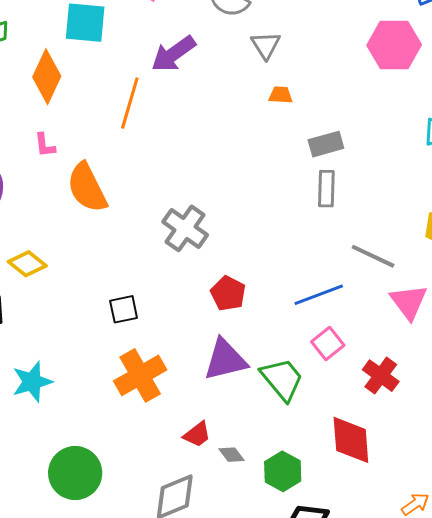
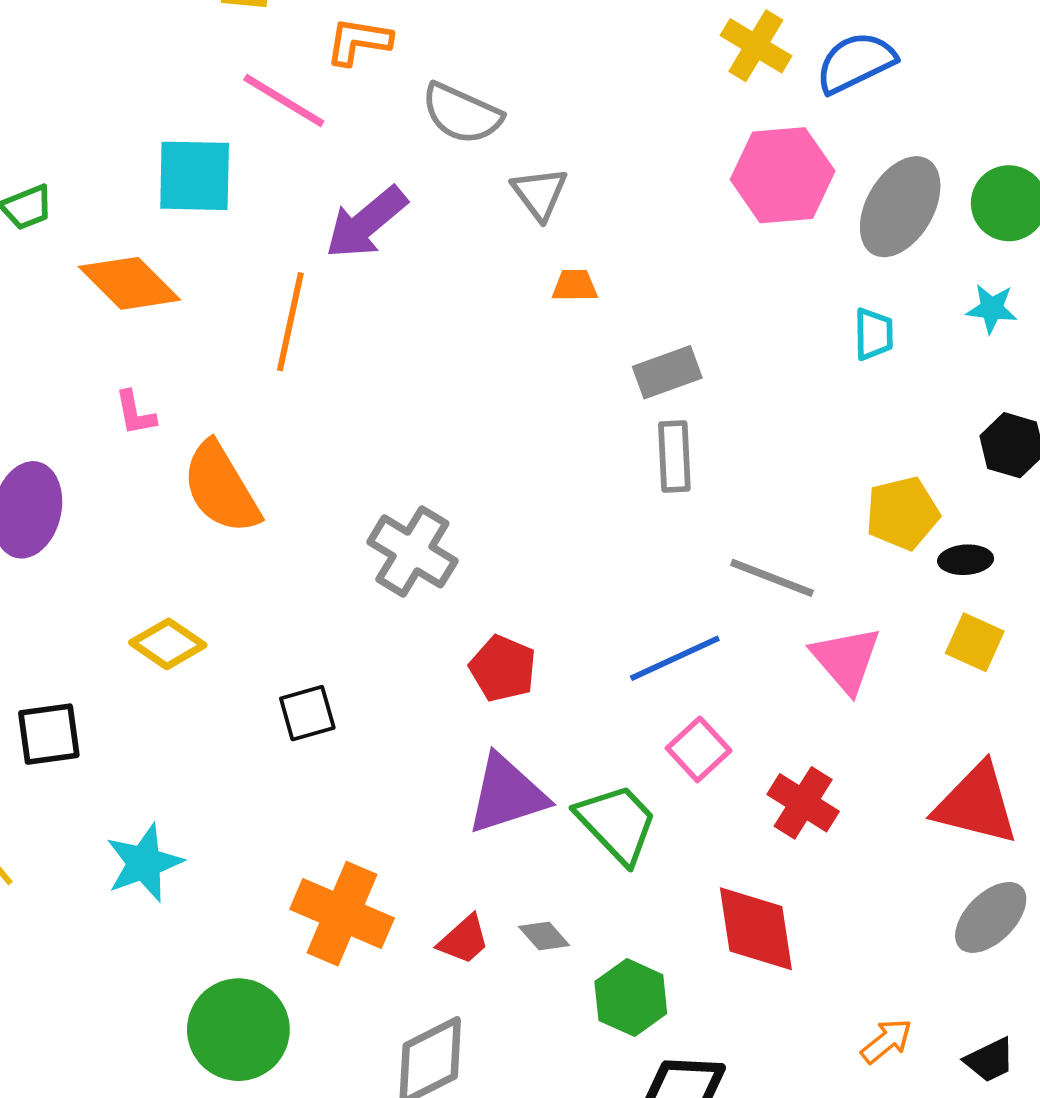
orange diamond: (47, 77) -> (130, 283), turned -66
yellow diamond: (27, 264) -> (168, 644), moved
orange cross: (140, 375) -> (342, 914), moved, turned -33
gray diamond: (232, 455) -> (544, 936), moved

